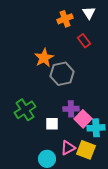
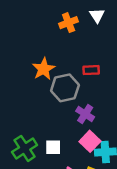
red rectangle: (84, 41) -> (91, 70), moved, turned -56
purple cross: (71, 109) -> (85, 114), moved, turned 35
green cross: (25, 110) -> (25, 148), moved

